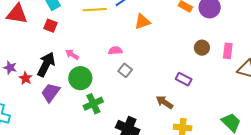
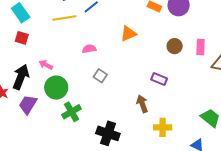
orange triangle: (142, 22) -> (128, 34), moved
pink semicircle: (115, 51) -> (89, 49), moved
brown arrow: (165, 102) -> (142, 104), turned 42

